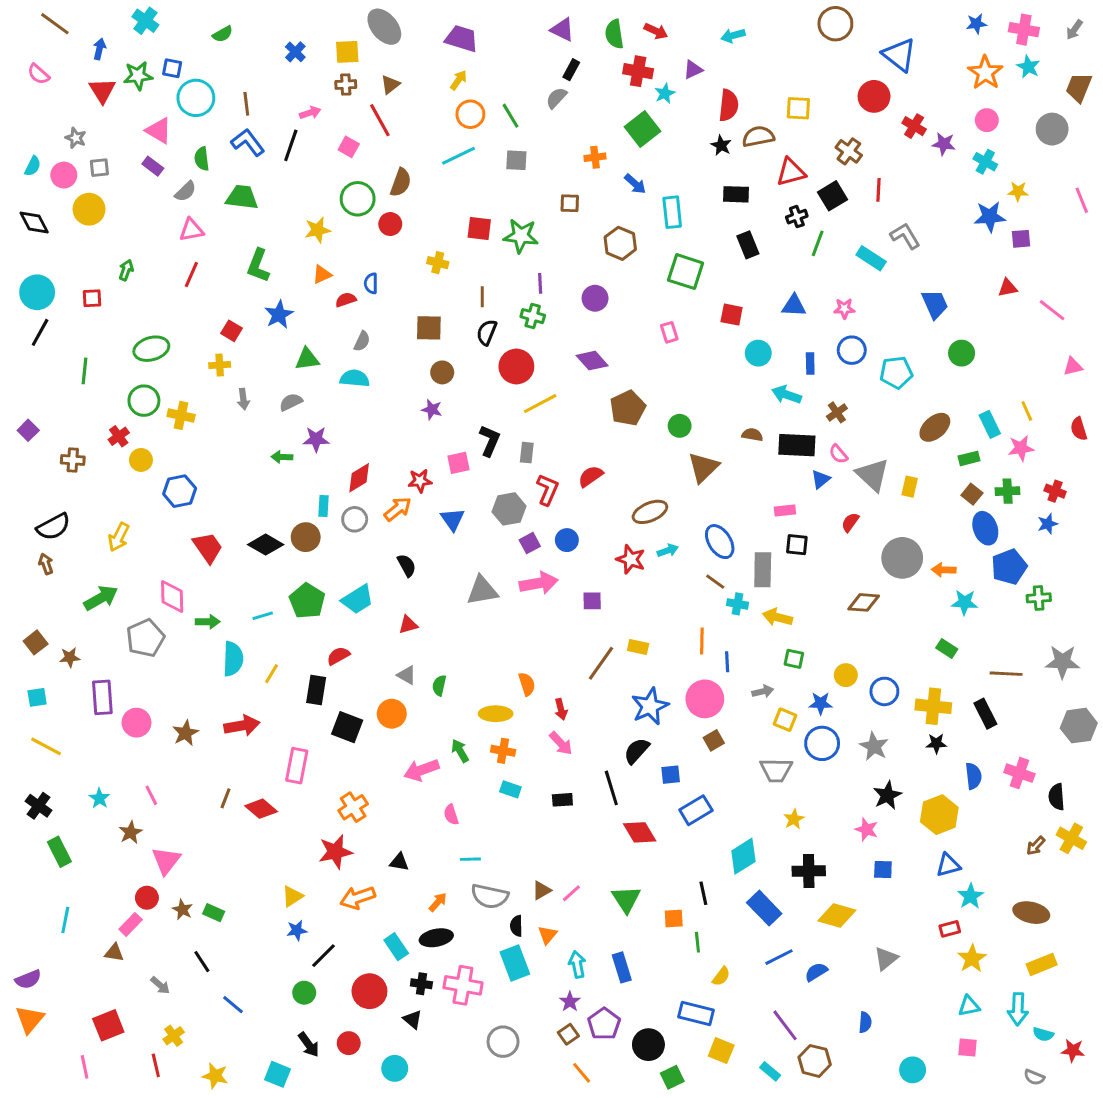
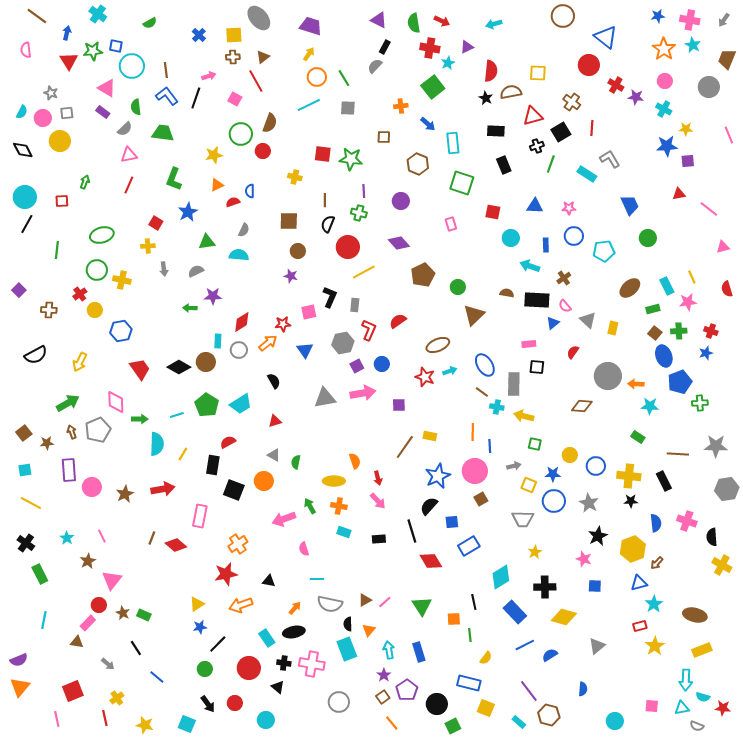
pink semicircle: (39, 74) -> (26, 50), turned 42
gray triangle: (873, 475) -> (588, 320), size x0.7
brown arrow: (46, 564) -> (72, 432), moved
brown arrow: (1036, 846) -> (657, 563), moved
cyan triangle: (969, 1006) -> (682, 708), moved

